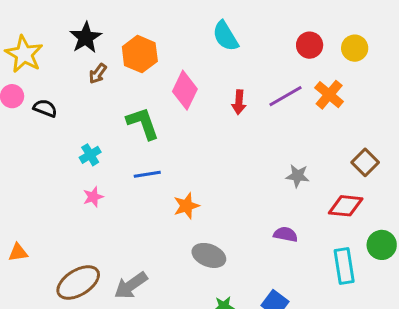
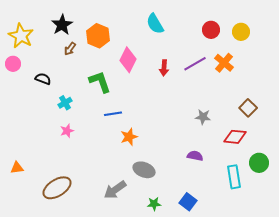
black semicircle: (45, 108) -> (43, 79), moved
blue line: (147, 174) -> (113, 114), moved
gray arrow: (131, 285) -> (115, 190), moved

